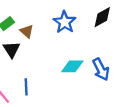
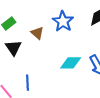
brown triangle: (27, 31) -> (37, 33), moved

